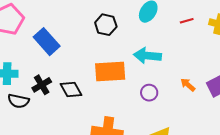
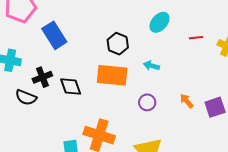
black hexagon: (106, 25) -> (118, 44), moved
cyan arrow: (147, 56) -> (151, 66), size x0.6
black semicircle: (18, 101) -> (26, 97), moved

